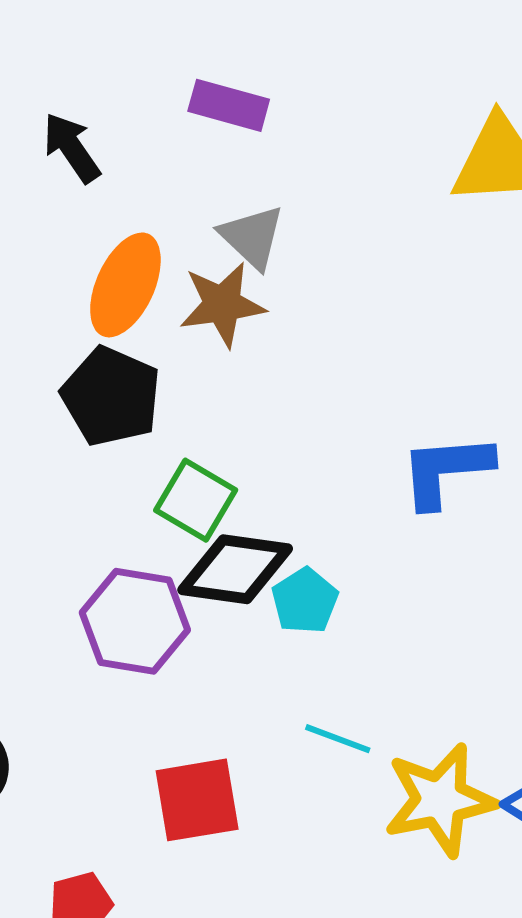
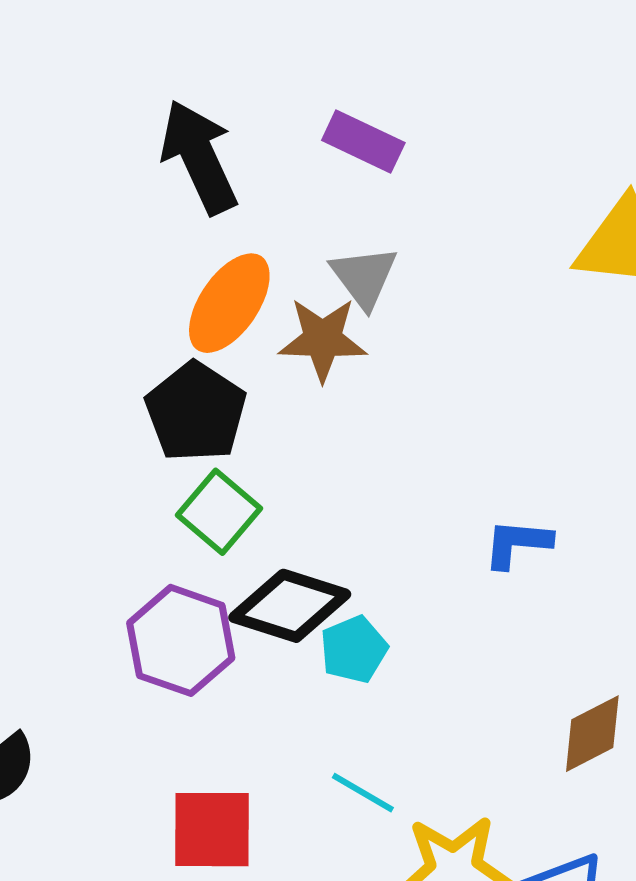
black arrow: (72, 148) -> (199, 157), size x1.5
blue L-shape: (446, 470) -> (517, 543), size x0.7
green square: (196, 500) -> (219, 512), moved

